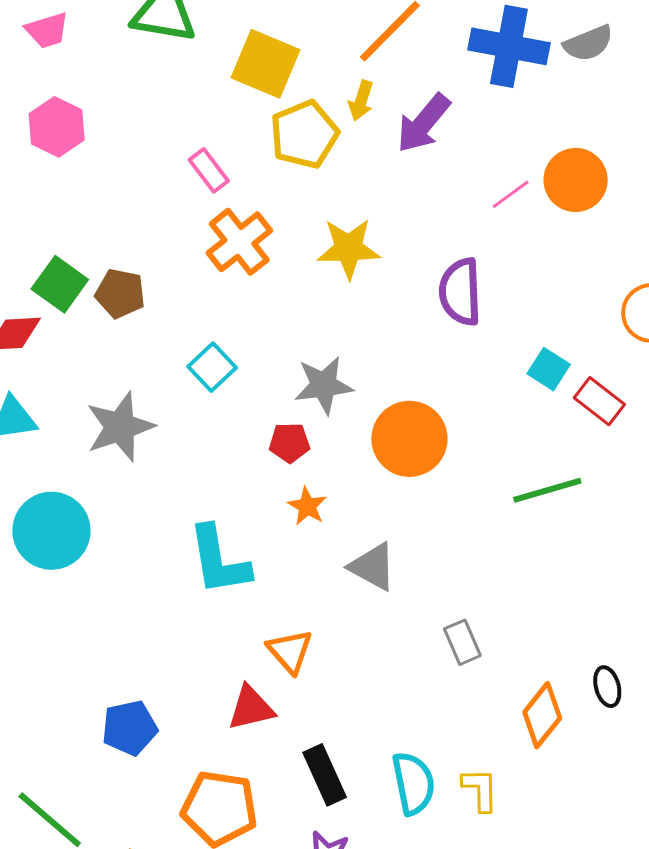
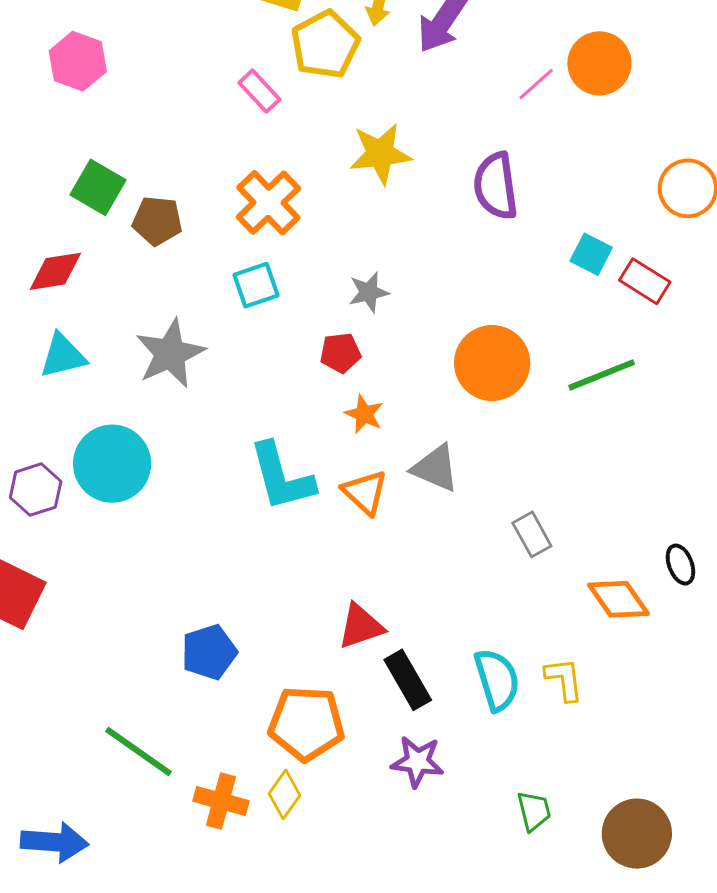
pink rectangle: (209, 170) -> (259, 91), moved
orange cross: (239, 242) -> (268, 203), moved
green square: (60, 284) -> (98, 187), moved
cyan square: (212, 367) -> (256, 285), turned 30
gray star: (324, 385) -> (369, 292), size x0.7
orange circle: (409, 439) -> (492, 363), moved
orange triangle: (290, 651) -> (365, 492), moved
red triangle: (251, 708) -> (361, 626), moved
orange diamond: (542, 715) -> (619, 599), turned -68

